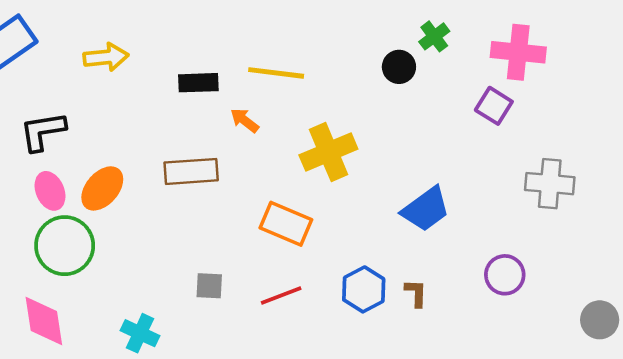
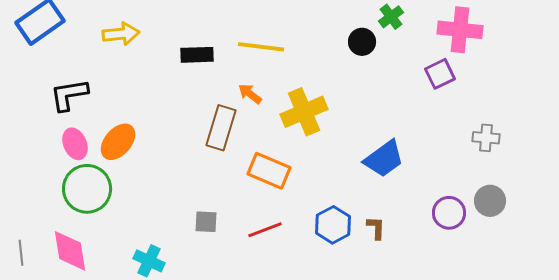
purple square: (494, 106) -> (440, 74), turned 32
orange arrow: (245, 120) -> (250, 94), moved
brown rectangle: (191, 171) -> (221, 128), moved, turned -69
gray cross: (550, 184) -> (486, 138), size x0.7
gray circle: (600, 320) -> (490, 201), moved

